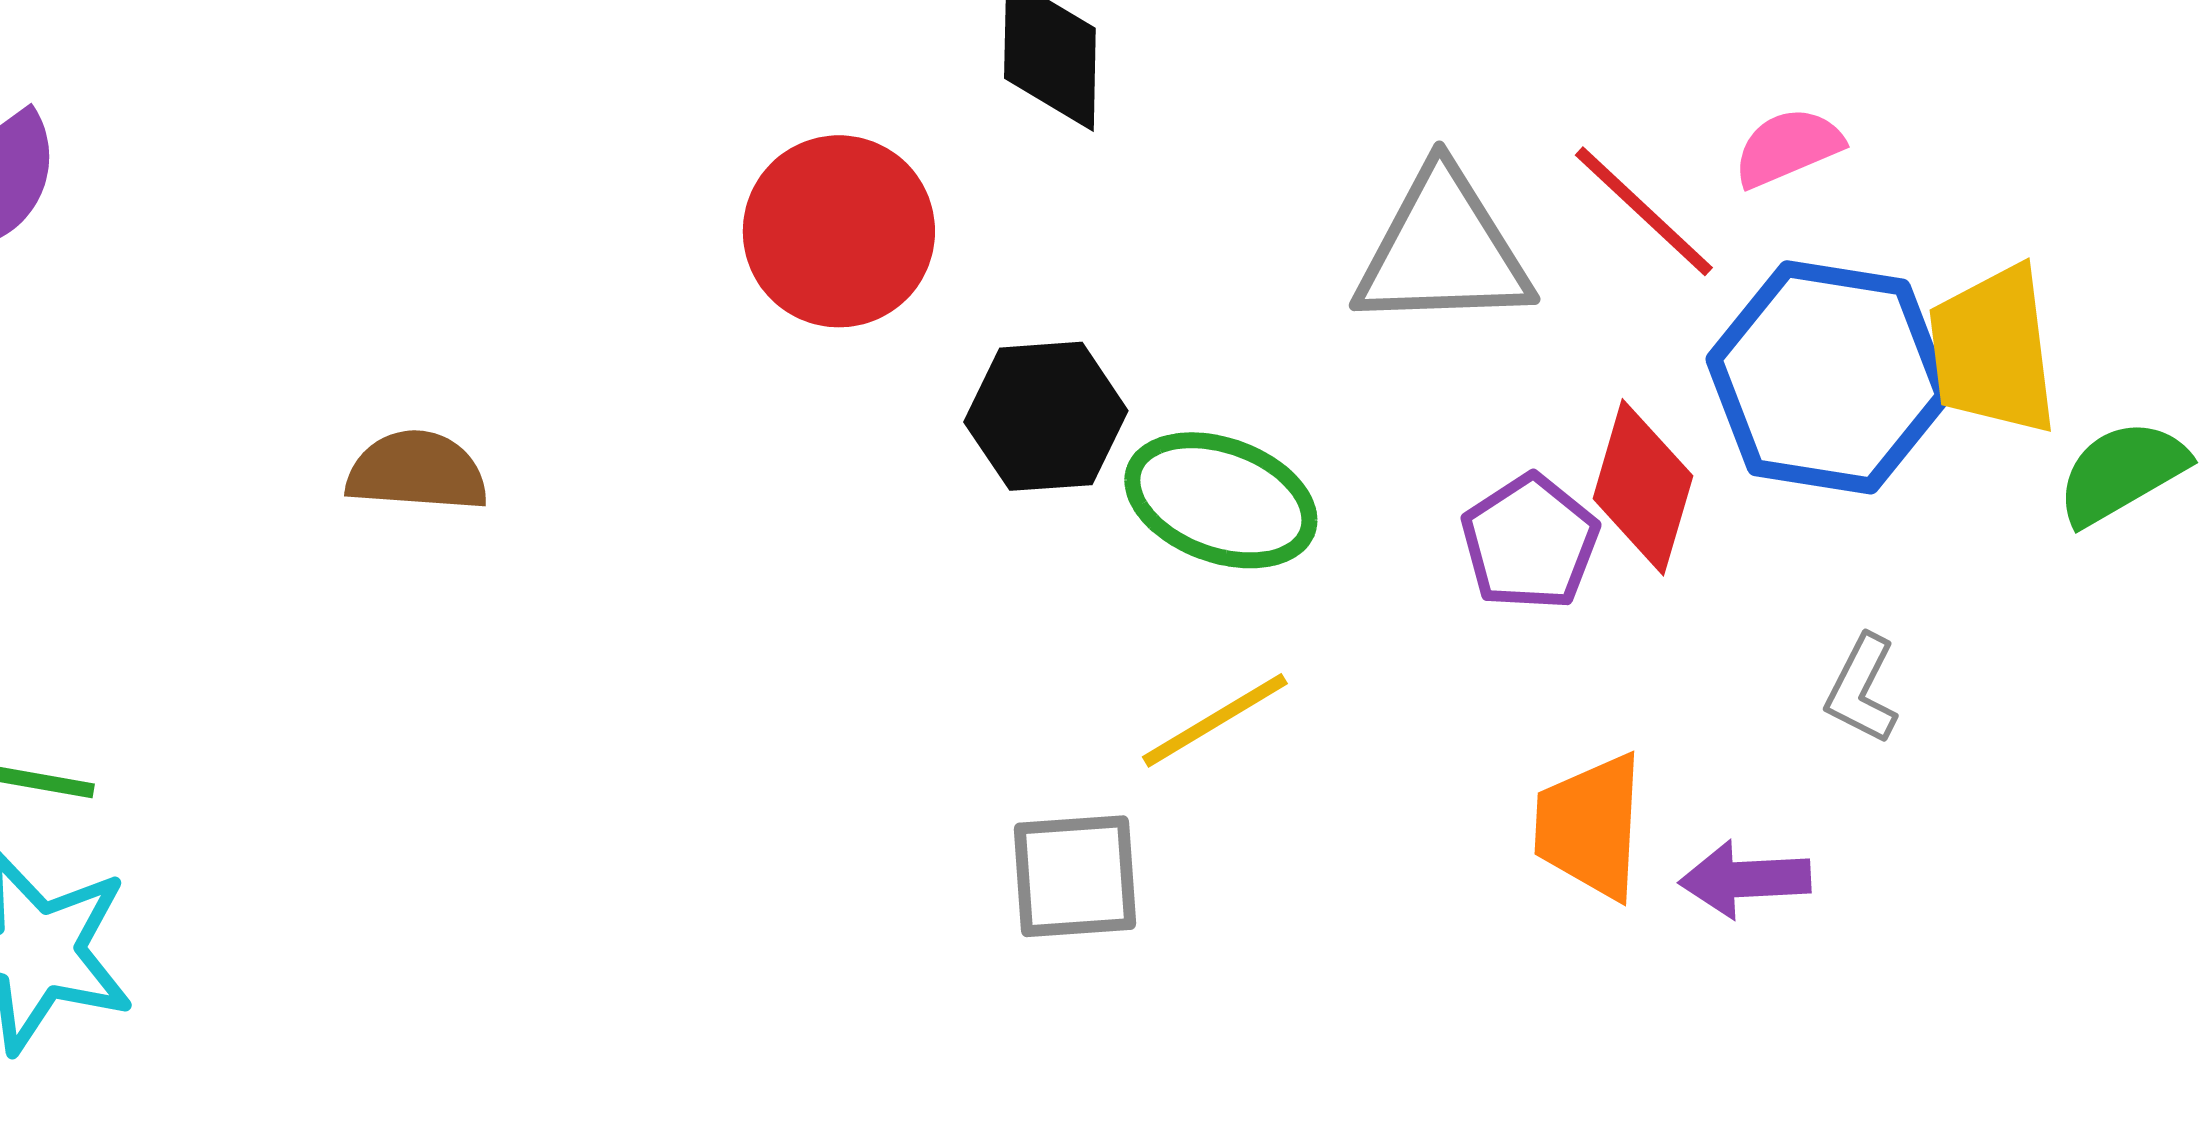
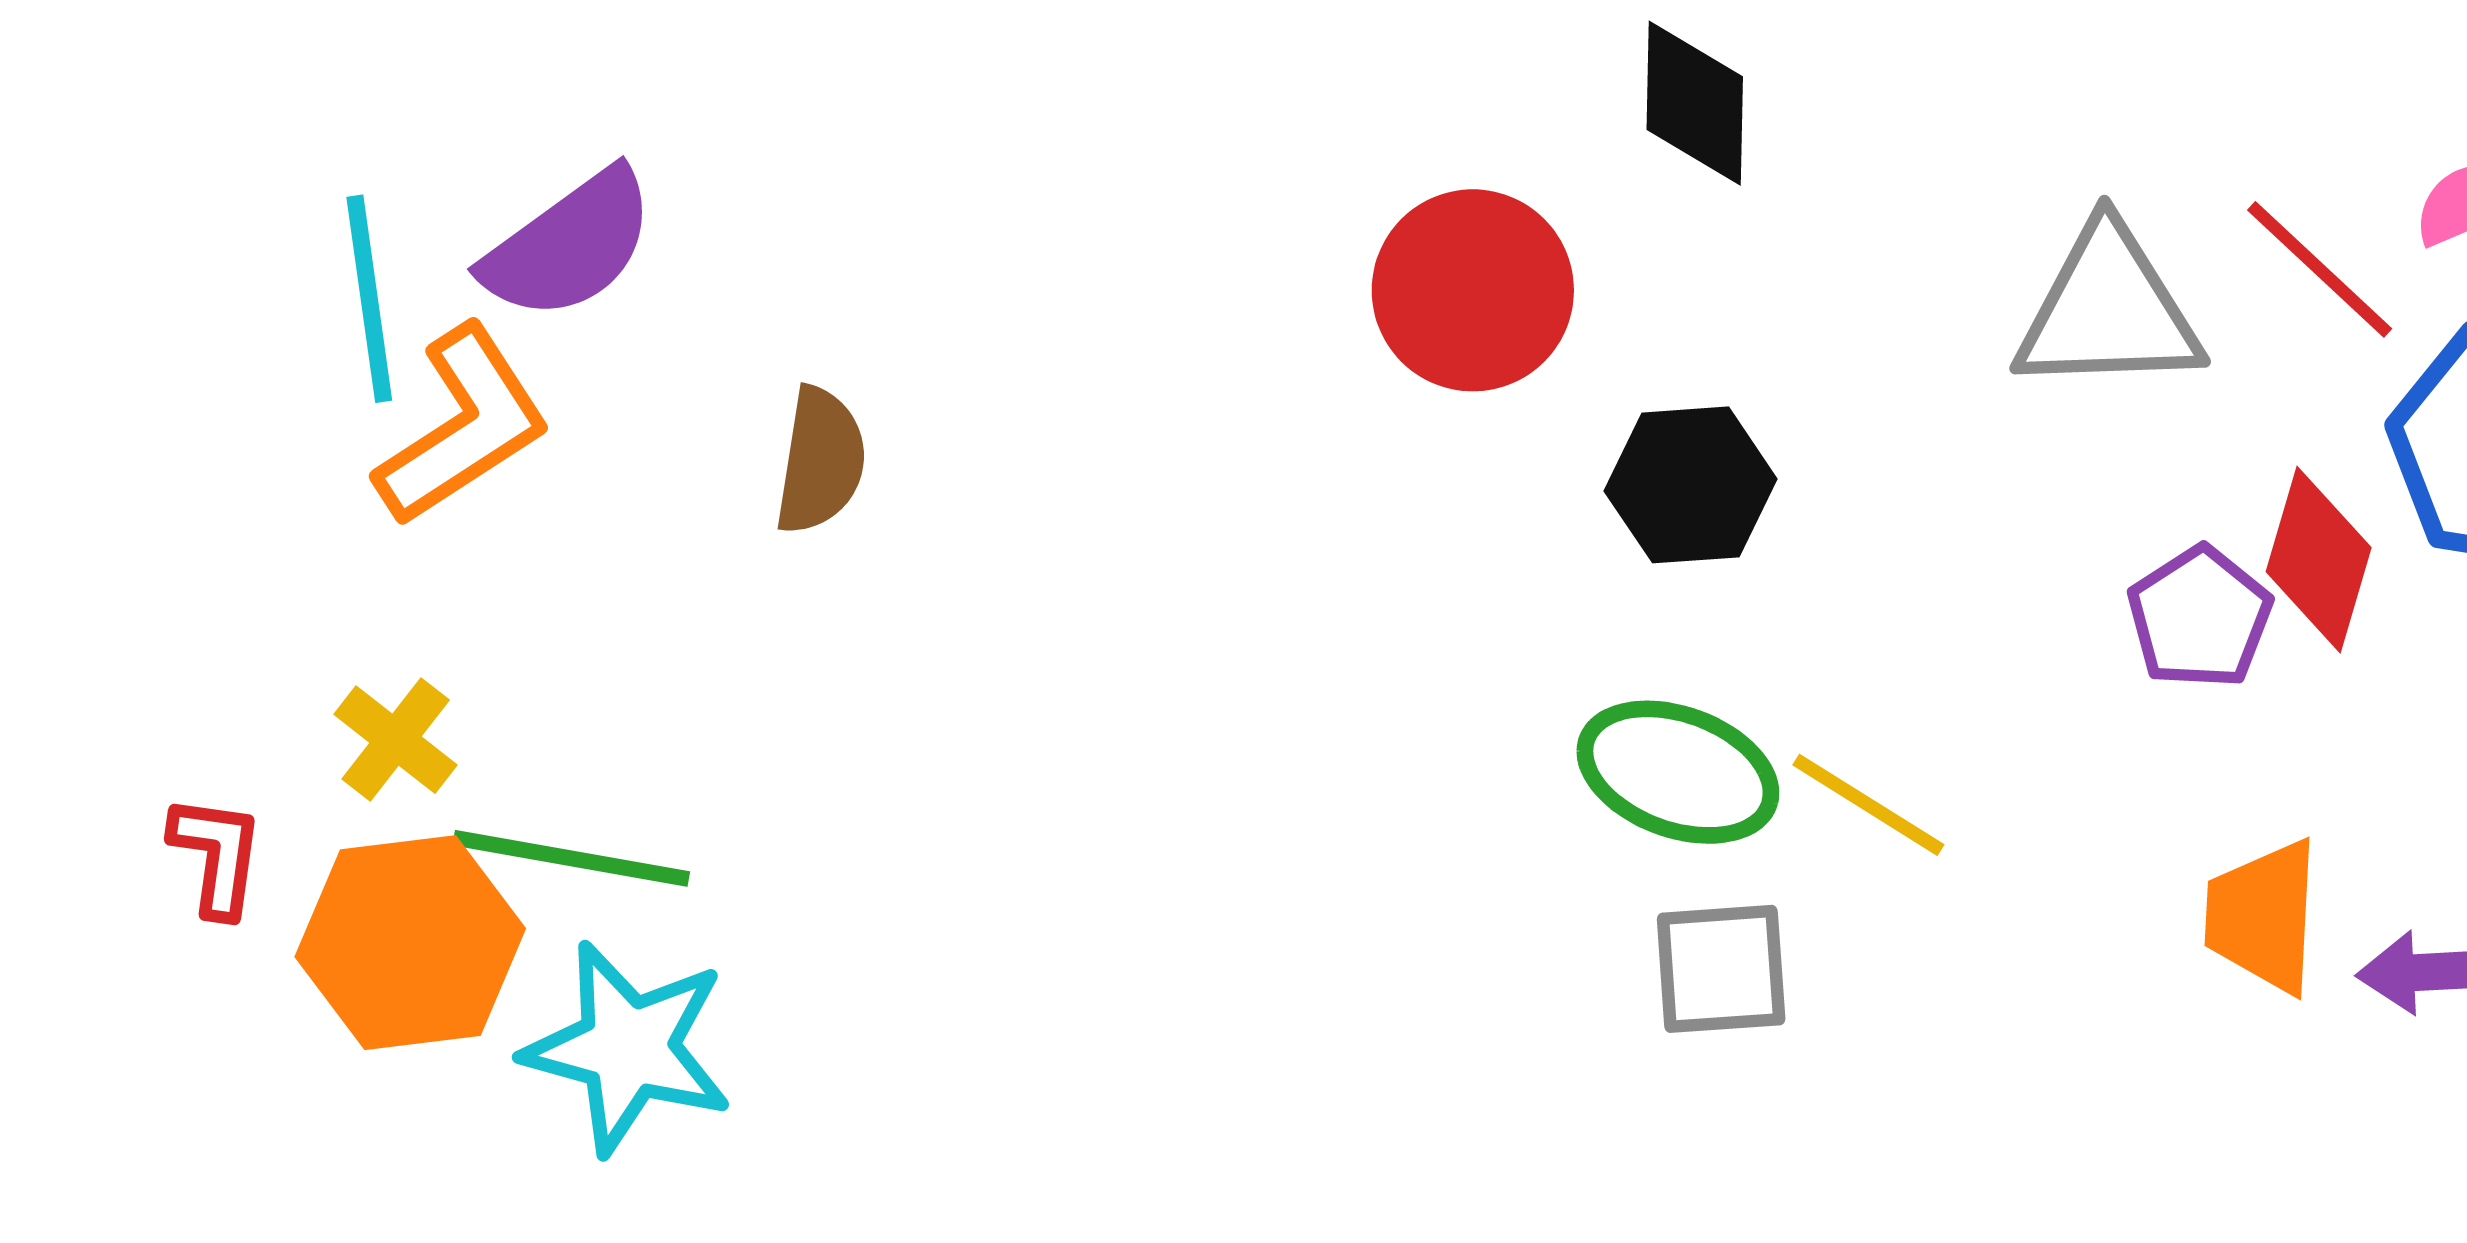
brown semicircle: (417, 471) -> (821, 461), moved, turned 95
green ellipse: (1221, 500) -> (1678, 772), moved
yellow line: (1215, 720) -> (1868, 805), turned 63

